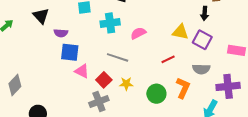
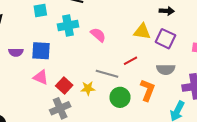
black arrow: (205, 13) -> (167, 11), turned -88
purple semicircle: (61, 33) -> (16, 52), moved
pink semicircle: (138, 33) -> (98, 35), turned 70
blue square: (70, 52) -> (41, 51), moved
gray line: (118, 57) -> (107, 74), moved

